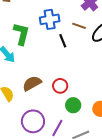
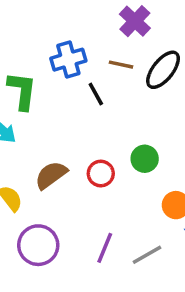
green circle: (73, 105) -> (145, 159), moved
purple circle: (33, 121) -> (38, 245), moved

